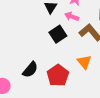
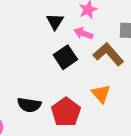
black semicircle: (30, 70) -> (29, 105), turned 60

